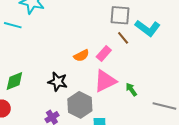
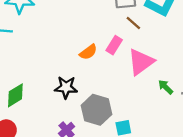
pink triangle: (105, 81) -> (141, 62), moved
green arrow: (131, 89) -> (166, 87), moved

